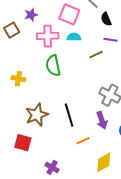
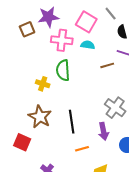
purple star: (31, 15) -> (48, 17), size x1.5
yellow cross: (18, 79) -> (43, 84), moved
brown star: (37, 115) -> (40, 117), turned -30

